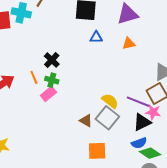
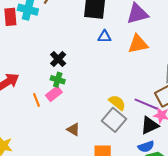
orange triangle: (129, 43) -> (138, 44), size x1.5
orange line: (34, 77) -> (37, 100), moved
brown triangle: (86, 121) -> (73, 129), moved

